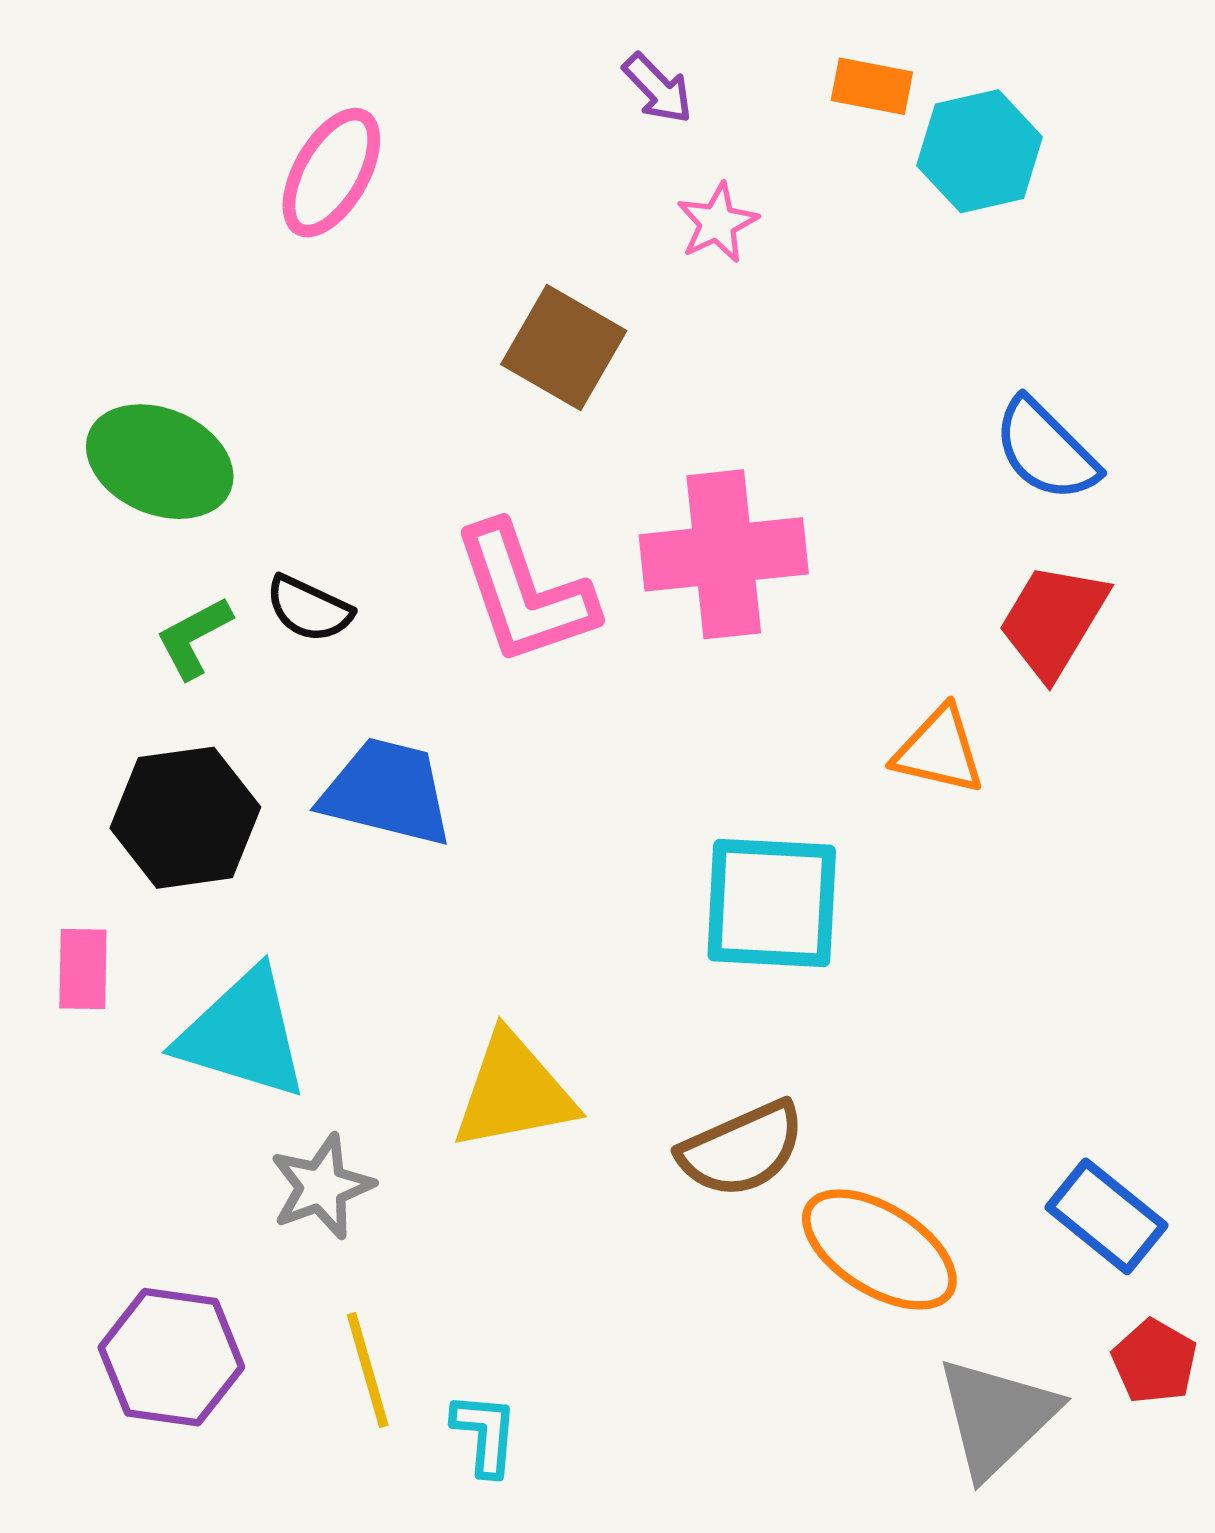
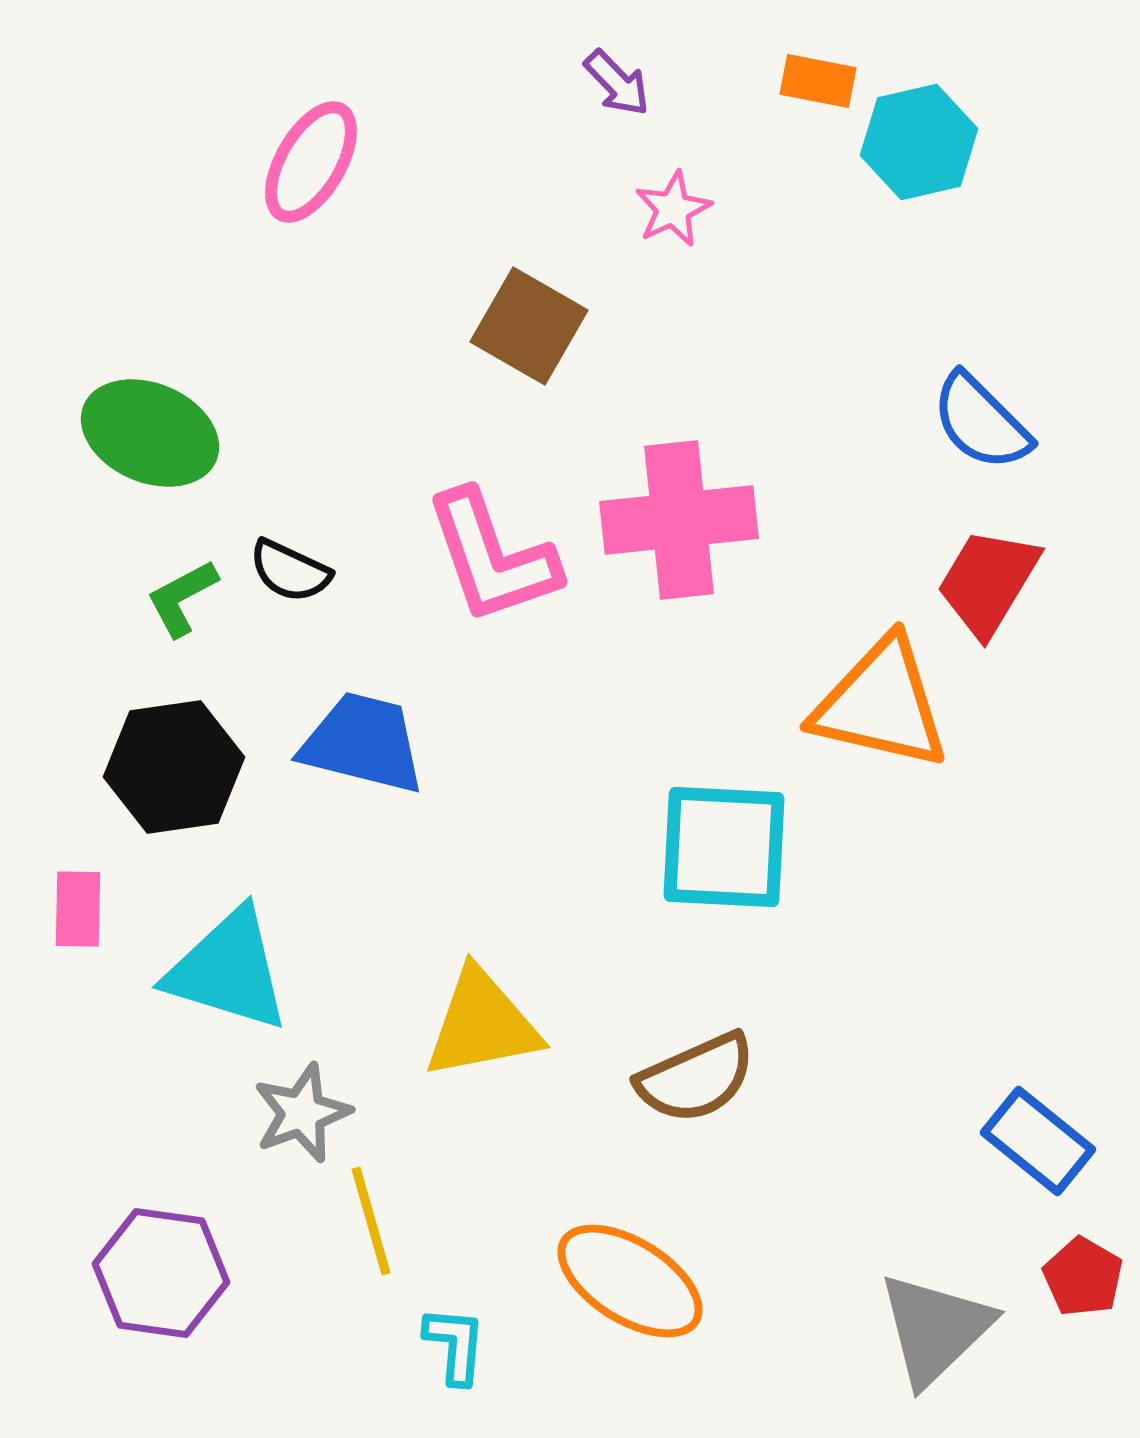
orange triangle: (939, 751) -> (881, 704), size x1.6
orange ellipse: (879, 1249) -> (630, 1281), moved
yellow line: (368, 1370) -> (371, 1221), moved

